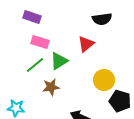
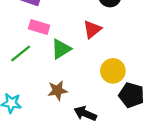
green line: (35, 65) -> (21, 54), moved
brown star: (51, 87) -> (58, 90), moved

